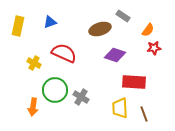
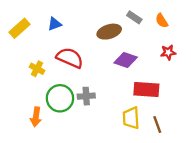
yellow rectangle: (18, 26) -> (20, 28), turned 36
orange semicircle: (148, 30) -> (162, 21), moved, turned 112
gray cross: (81, 97) -> (86, 96), moved, turned -35

